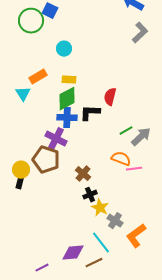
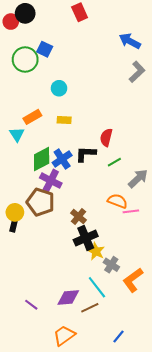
green diamond: (67, 99) -> (42, 159), moved
blue cross: (67, 118) -> (62, 159), turned -36
green line: (126, 131) -> (114, 162), moved
black cross: (90, 195) -> (86, 238), size x1.6
purple line: (42, 268) -> (31, 305), moved, turned 64

